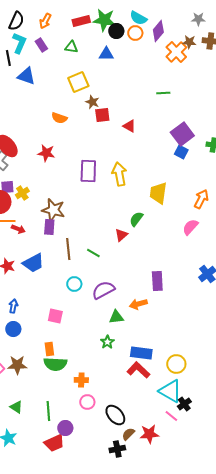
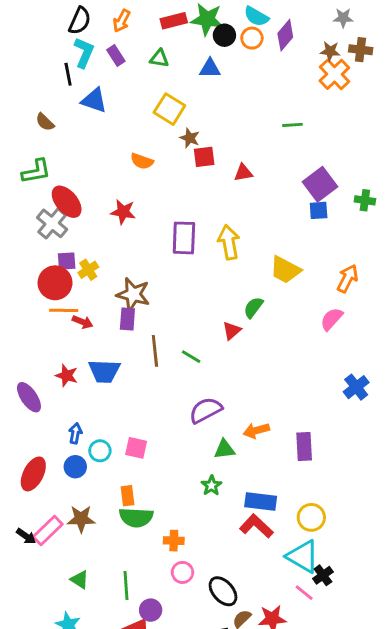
orange cross: (176, 52) -> (334, 74), moved
yellow square: (78, 82) -> (169, 109), turned -35
red triangle: (129, 126) -> (243, 173), turned -40
blue square: (181, 152) -> (319, 210), turned -32
yellow trapezoid: (158, 193) -> (285, 270), turned -70
blue trapezoid: (33, 263) -> (104, 371), turned 30
purple rectangle: (157, 281) -> (304, 446), moved
cyan circle: (74, 284) -> (100, 451), moved

